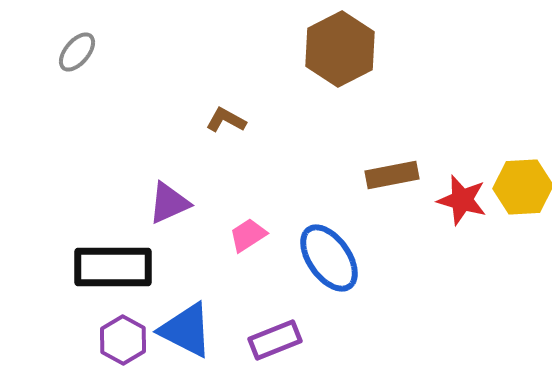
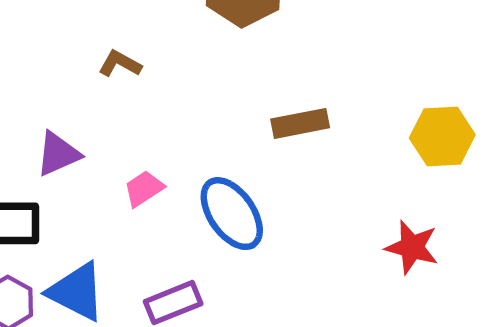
red star: (462, 200) -> (412, 247), moved

